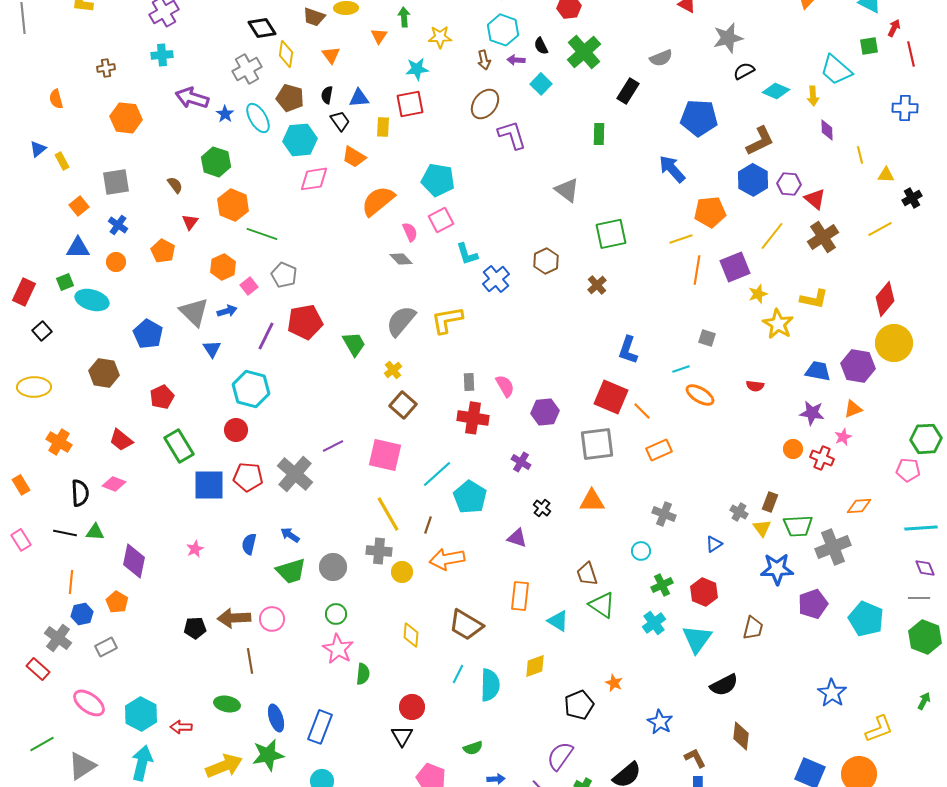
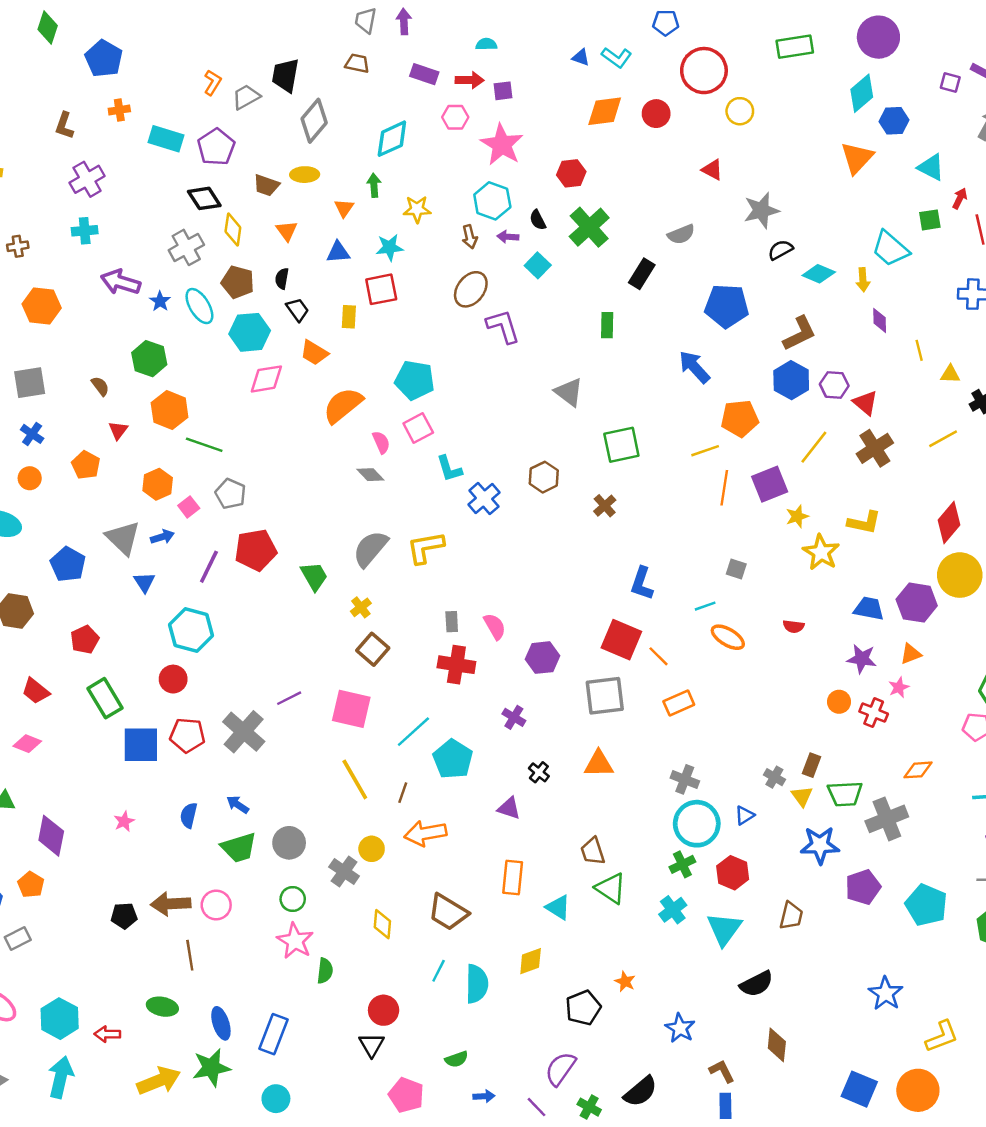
blue triangle: (359, 98) -> (338, 252), moved
gray cross: (379, 551) -> (344, 872), moved, turned 30
cyan circle: (641, 551) -> (697, 824), moved, size x2.0

